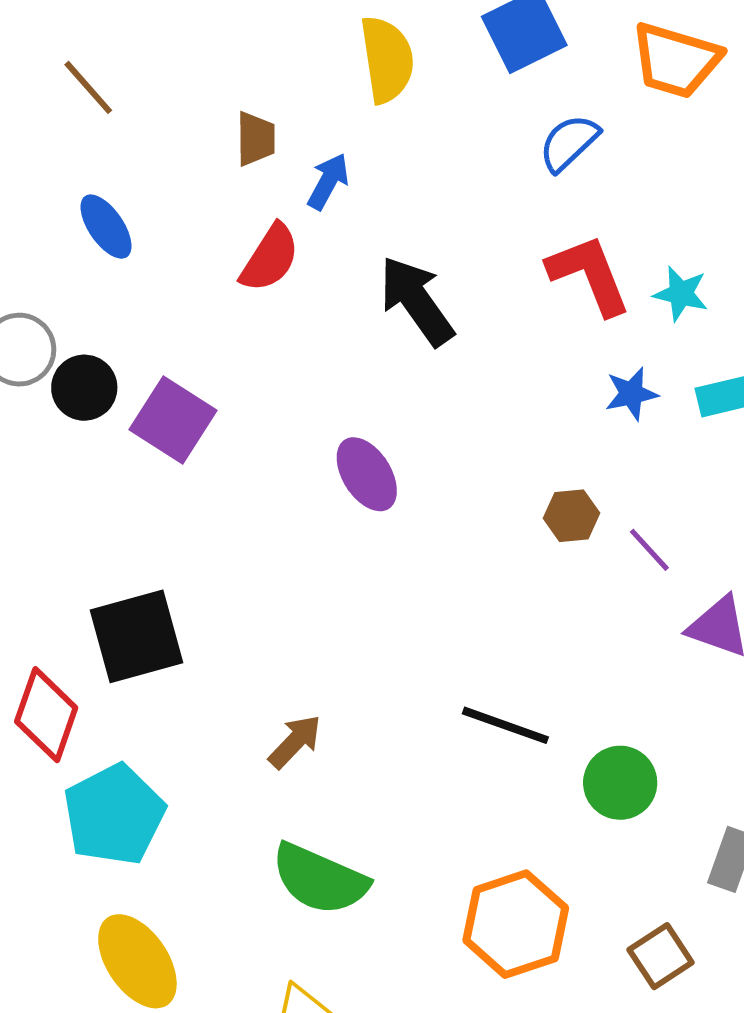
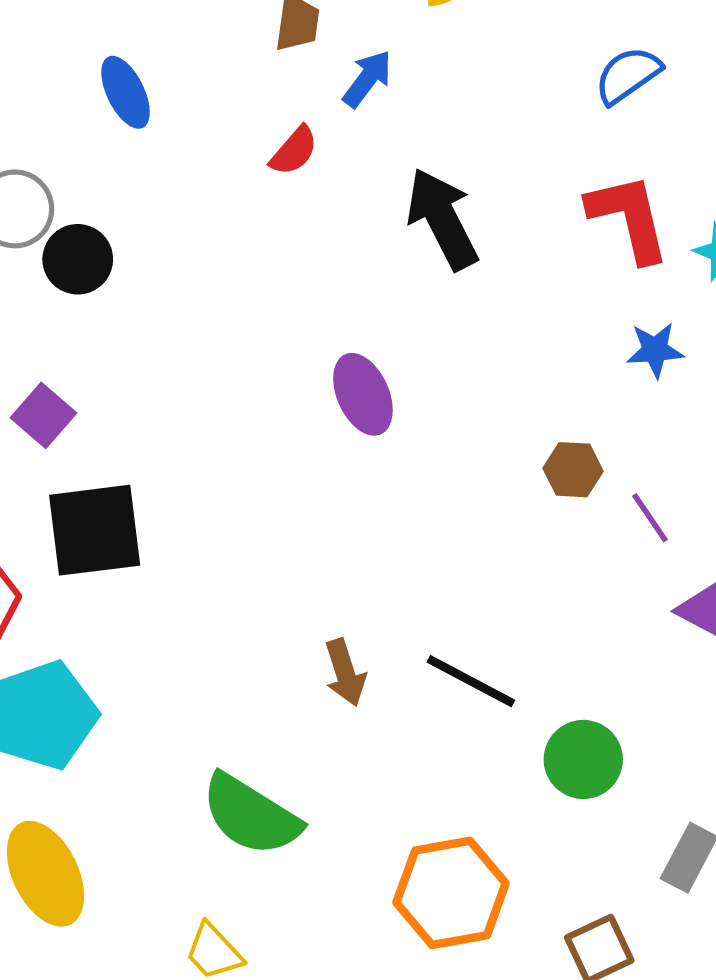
red semicircle: (270, 258) -> (294, 151), size x0.7
purple square: (173, 420) -> (44, 415), moved, size x0.7
brown arrow: (295, 742) -> (345, 673), moved, turned 110

